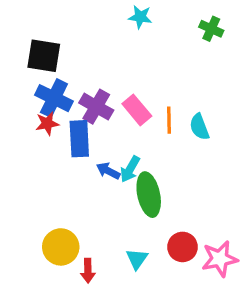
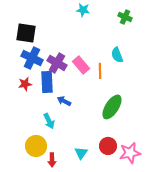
red star: (47, 123) -> (25, 84), moved
cyan semicircle: (199, 127) -> (117, 55), moved
cyan arrow: (130, 169) -> (49, 121), moved, turned -56
green ellipse: (149, 195) -> (112, 107), moved, turned 45

